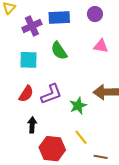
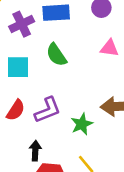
black arrow: (32, 125) -> (35, 151), moved

